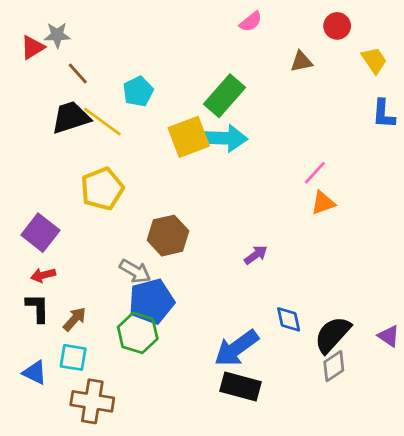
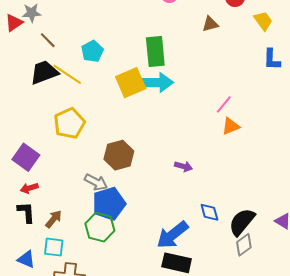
green rectangle: (225, 96) -> (155, 51), turned -44
purple arrow: (256, 255) -> (183, 166), turned 54

